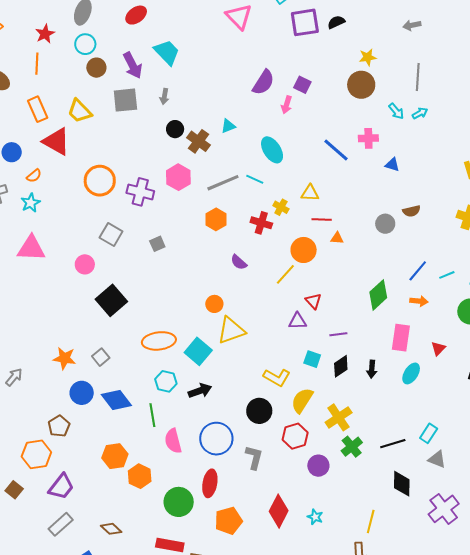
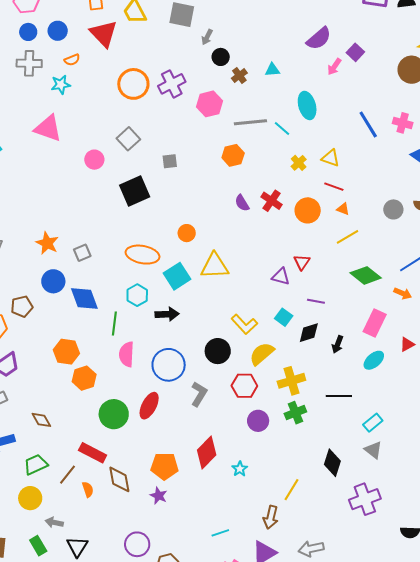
gray arrow: (164, 96) -> (207, 37), moved
brown cross: (198, 141) -> (239, 76), size x0.7
purple cross: (140, 192) -> (172, 84), moved, turned 32
red cross: (261, 223) -> (272, 201), moved
yellow line: (285, 274) -> (348, 237), moved
green diamond: (378, 295) -> (366, 275), turned 64
black square: (111, 300) -> (135, 191), moved
orange circle: (214, 304) -> (187, 233), moved
black line: (393, 444) -> (339, 396), moved
orange pentagon: (229, 521) -> (164, 466), moved

